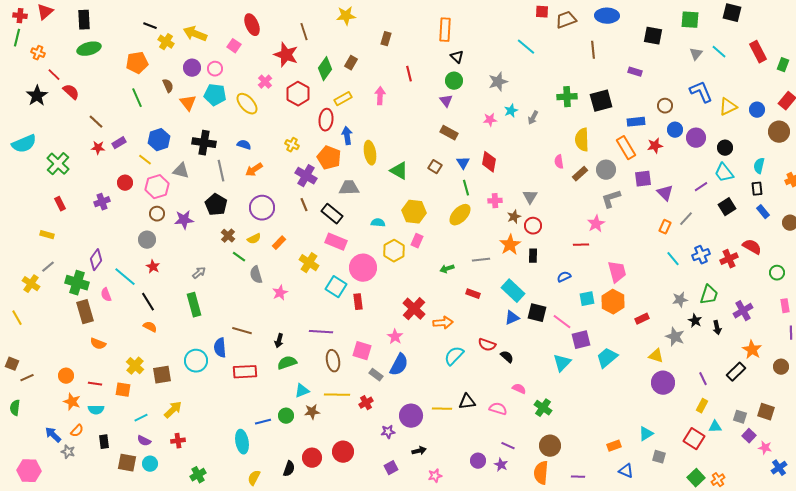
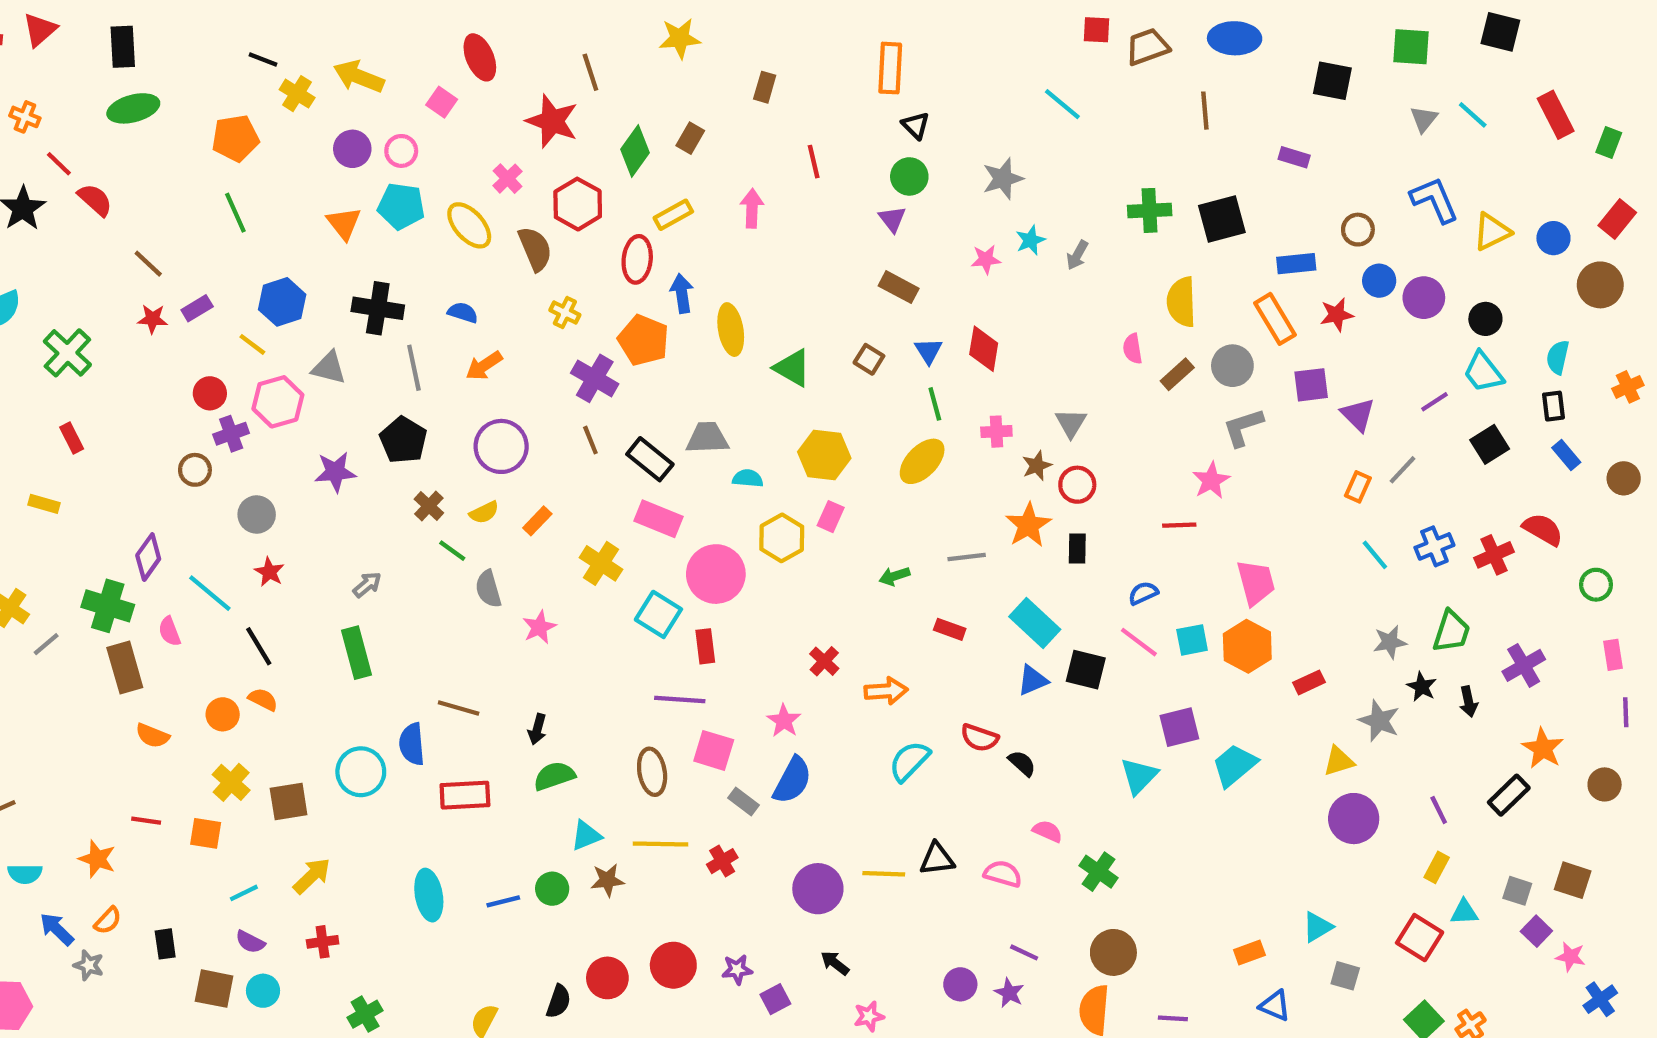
brown semicircle: (168, 86) -> (535, 249), moved, size x1.5
gray trapezoid: (349, 188) -> (707, 438), moved
purple cross: (102, 202) -> (231, 434), moved
brown circle: (157, 214) -> (195, 470), moved
gray line: (48, 267) -> (46, 644), moved
red cross: (414, 309) -> (824, 661), size x0.6
pink line: (562, 322) -> (1139, 642), moved
purple line: (321, 332) -> (680, 699), moved
yellow triangle: (656, 356) -> (1339, 761), turned -35
orange circle: (66, 376) -> (223, 714), moved
cyan semicircle: (96, 410) -> (25, 874), moved
purple star: (388, 432) -> (737, 969), moved
cyan ellipse: (242, 442) -> (429, 895), moved
black arrow: (419, 451) -> (835, 963), turned -128

